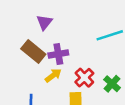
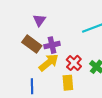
yellow arrow: (53, 75) -> (49, 62), size x1.5

